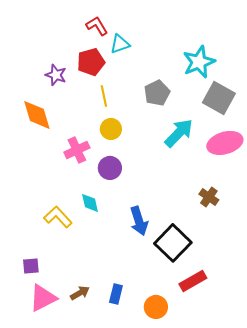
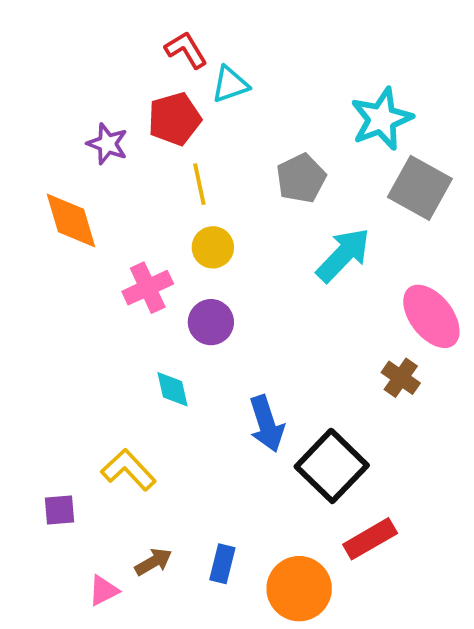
pink ellipse: (225, 143) -> (431, 316), moved, turned 68
yellow L-shape: (58, 217) -> (128, 470), moved
pink triangle: (43, 298) -> (104, 591), moved, size x0.6
orange circle: (156, 307) -> (299, 589), size x1.4

